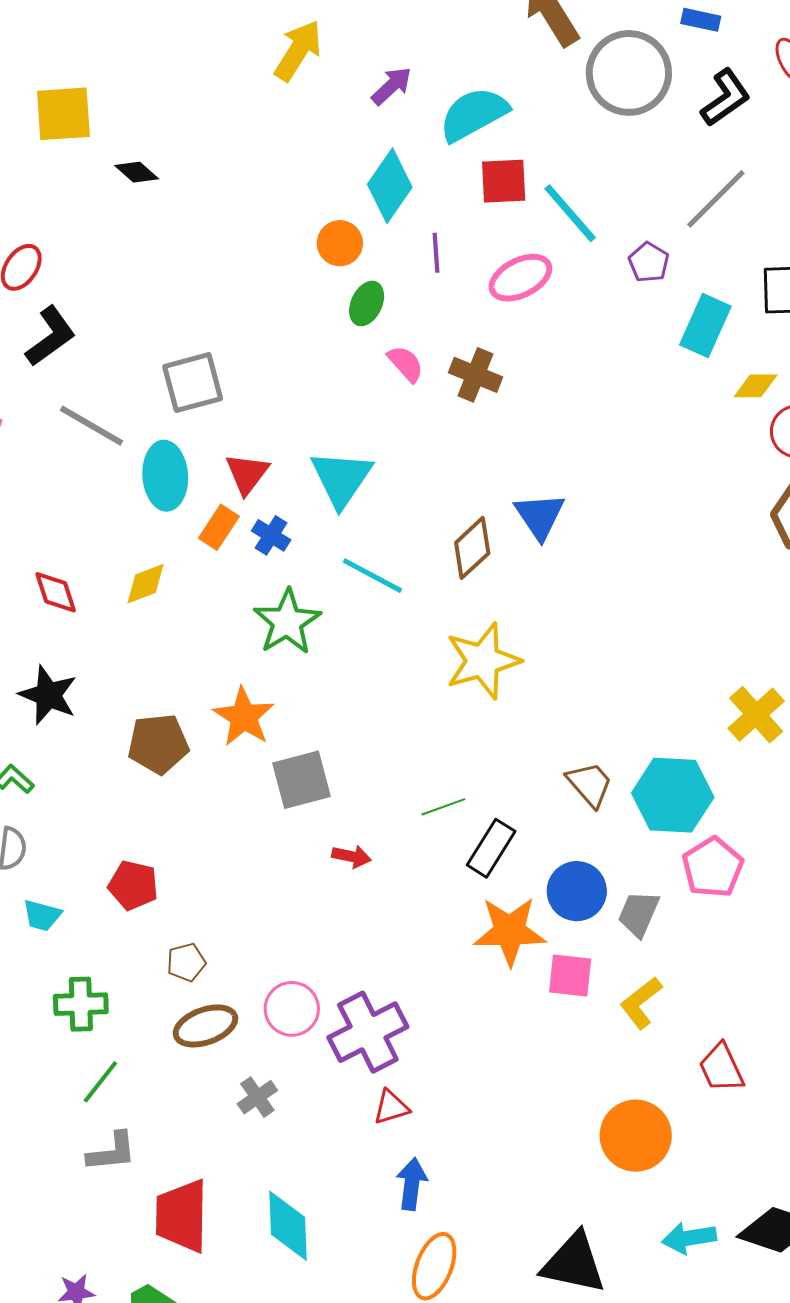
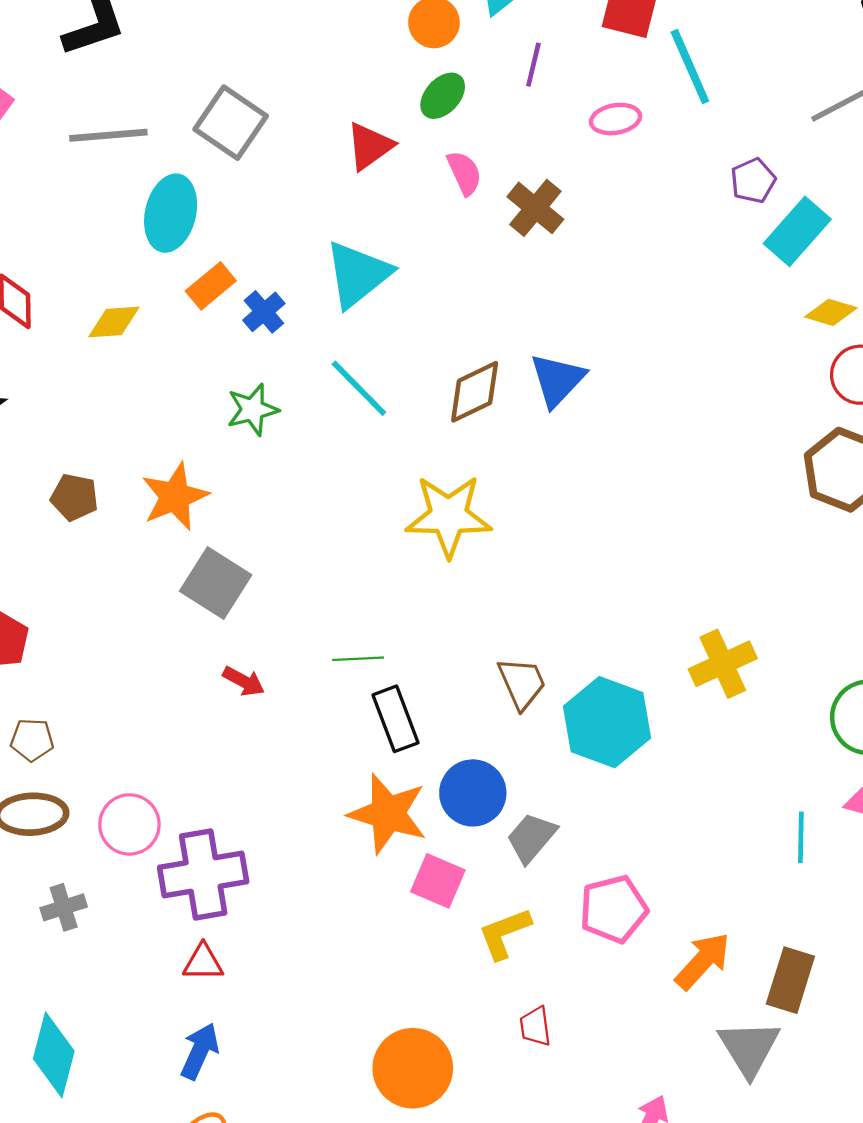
purple pentagon: (649, 262) -> (753, 181), moved
pink ellipse: (520, 278) -> (616, 119), size x0.7
gray square: (193, 383) -> (231, 123), turned 32
gray line: (92, 426) -> (108, 135), turned -52
red triangle: (247, 474) -> (370, 146), moved
green star: (287, 622) -> (253, 410), size x0.7
brown pentagon: (158, 744) -> (74, 497), size x0.7
gray square: (302, 780) -> (216, 583), turned 30
black rectangle: (491, 848) -> (396, 719), turned -70
pink pentagon: (713, 867) -> (614, 909), moved
red trapezoid: (721, 1068) -> (535, 1026), moved, size x0.7
orange circle: (636, 1136) -> (413, 1068), moved

